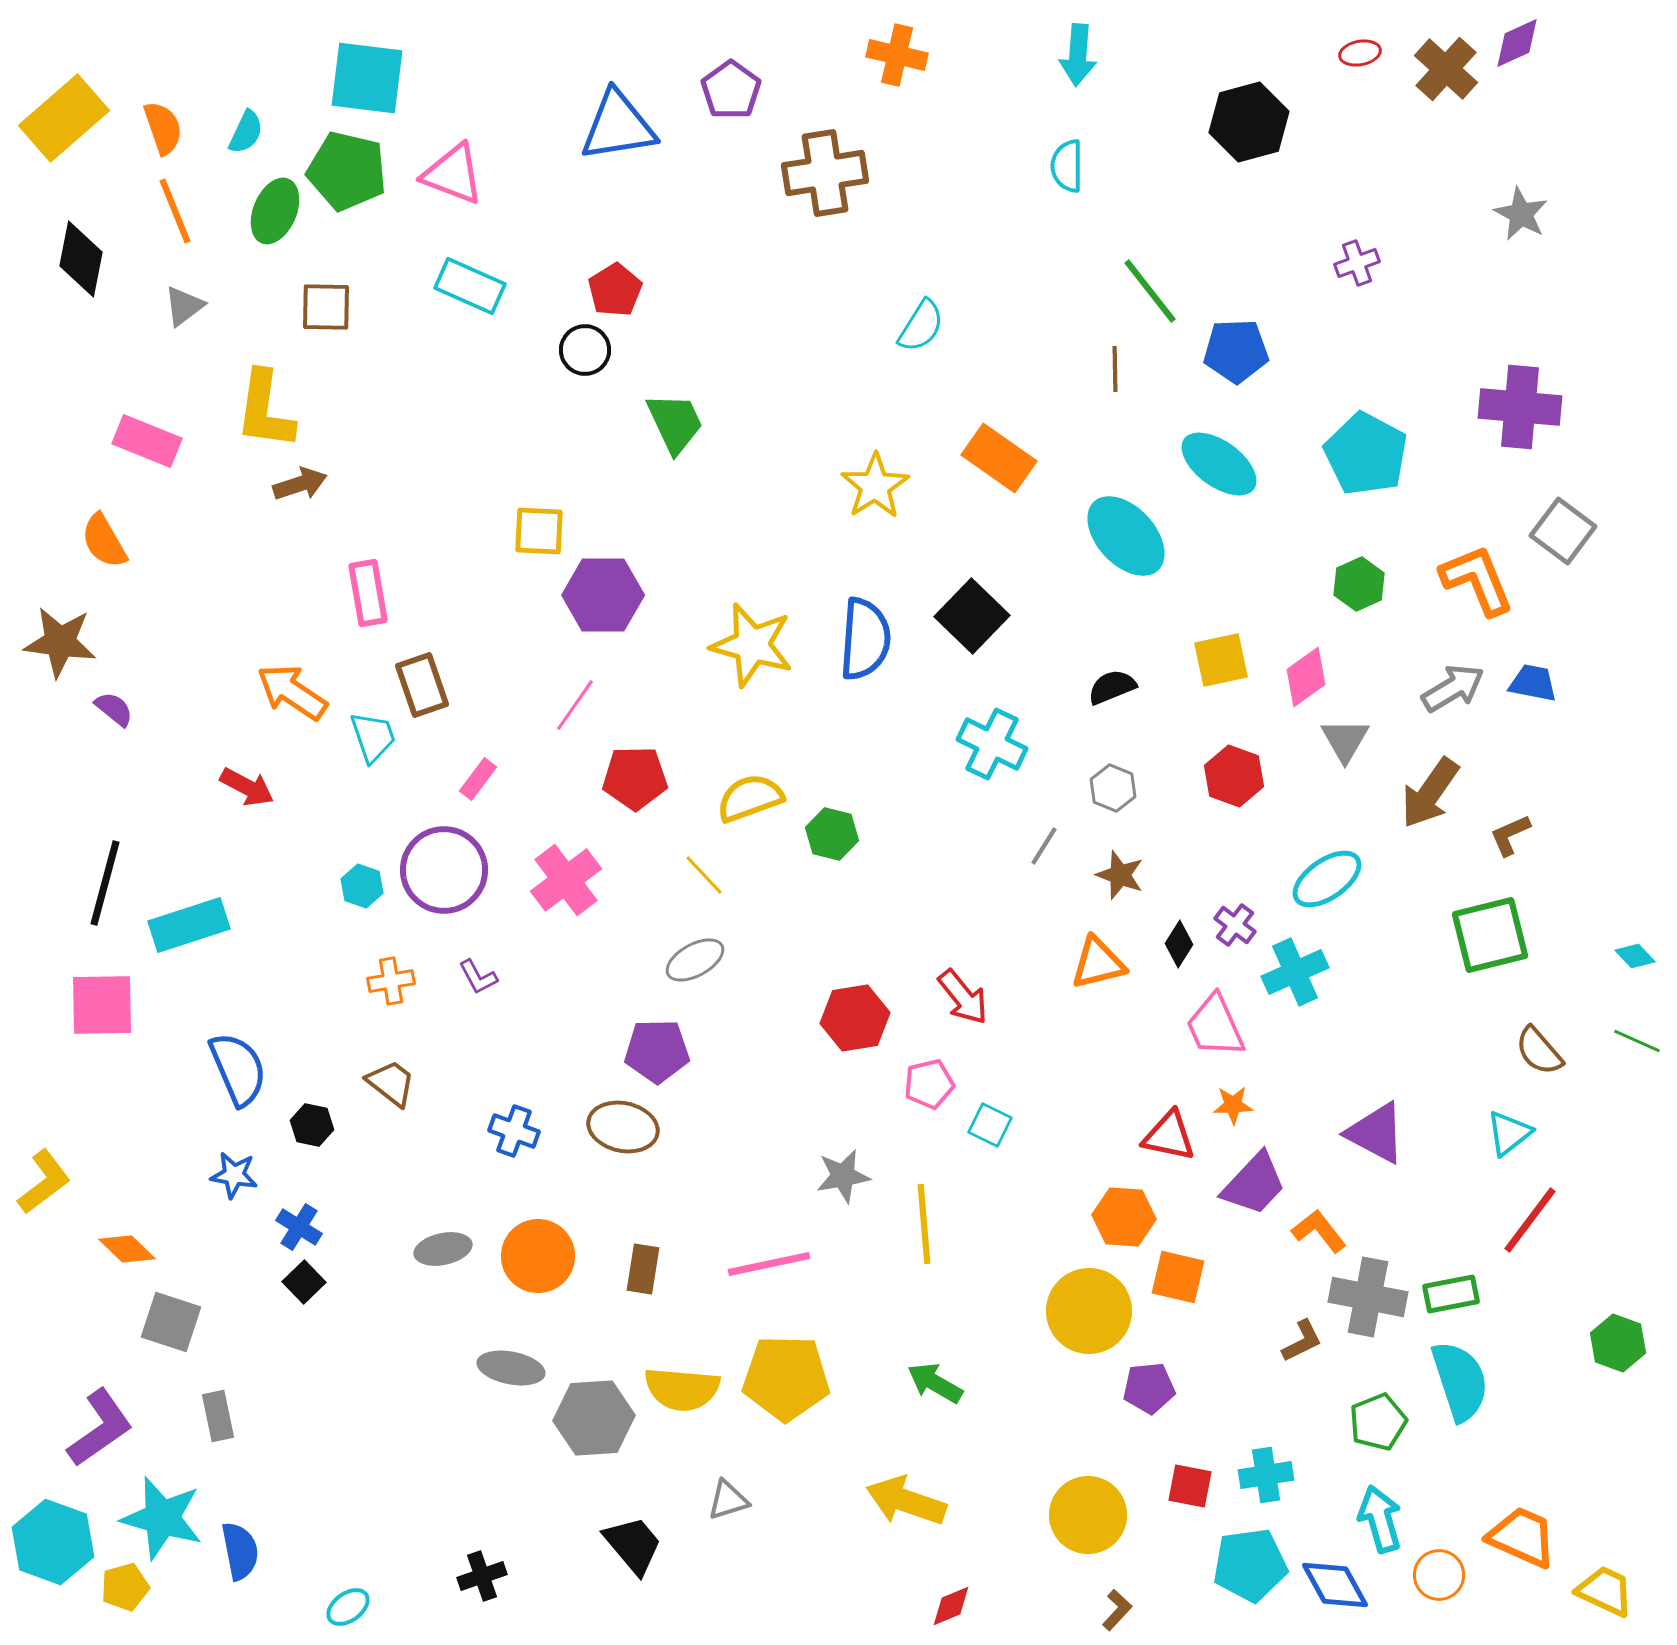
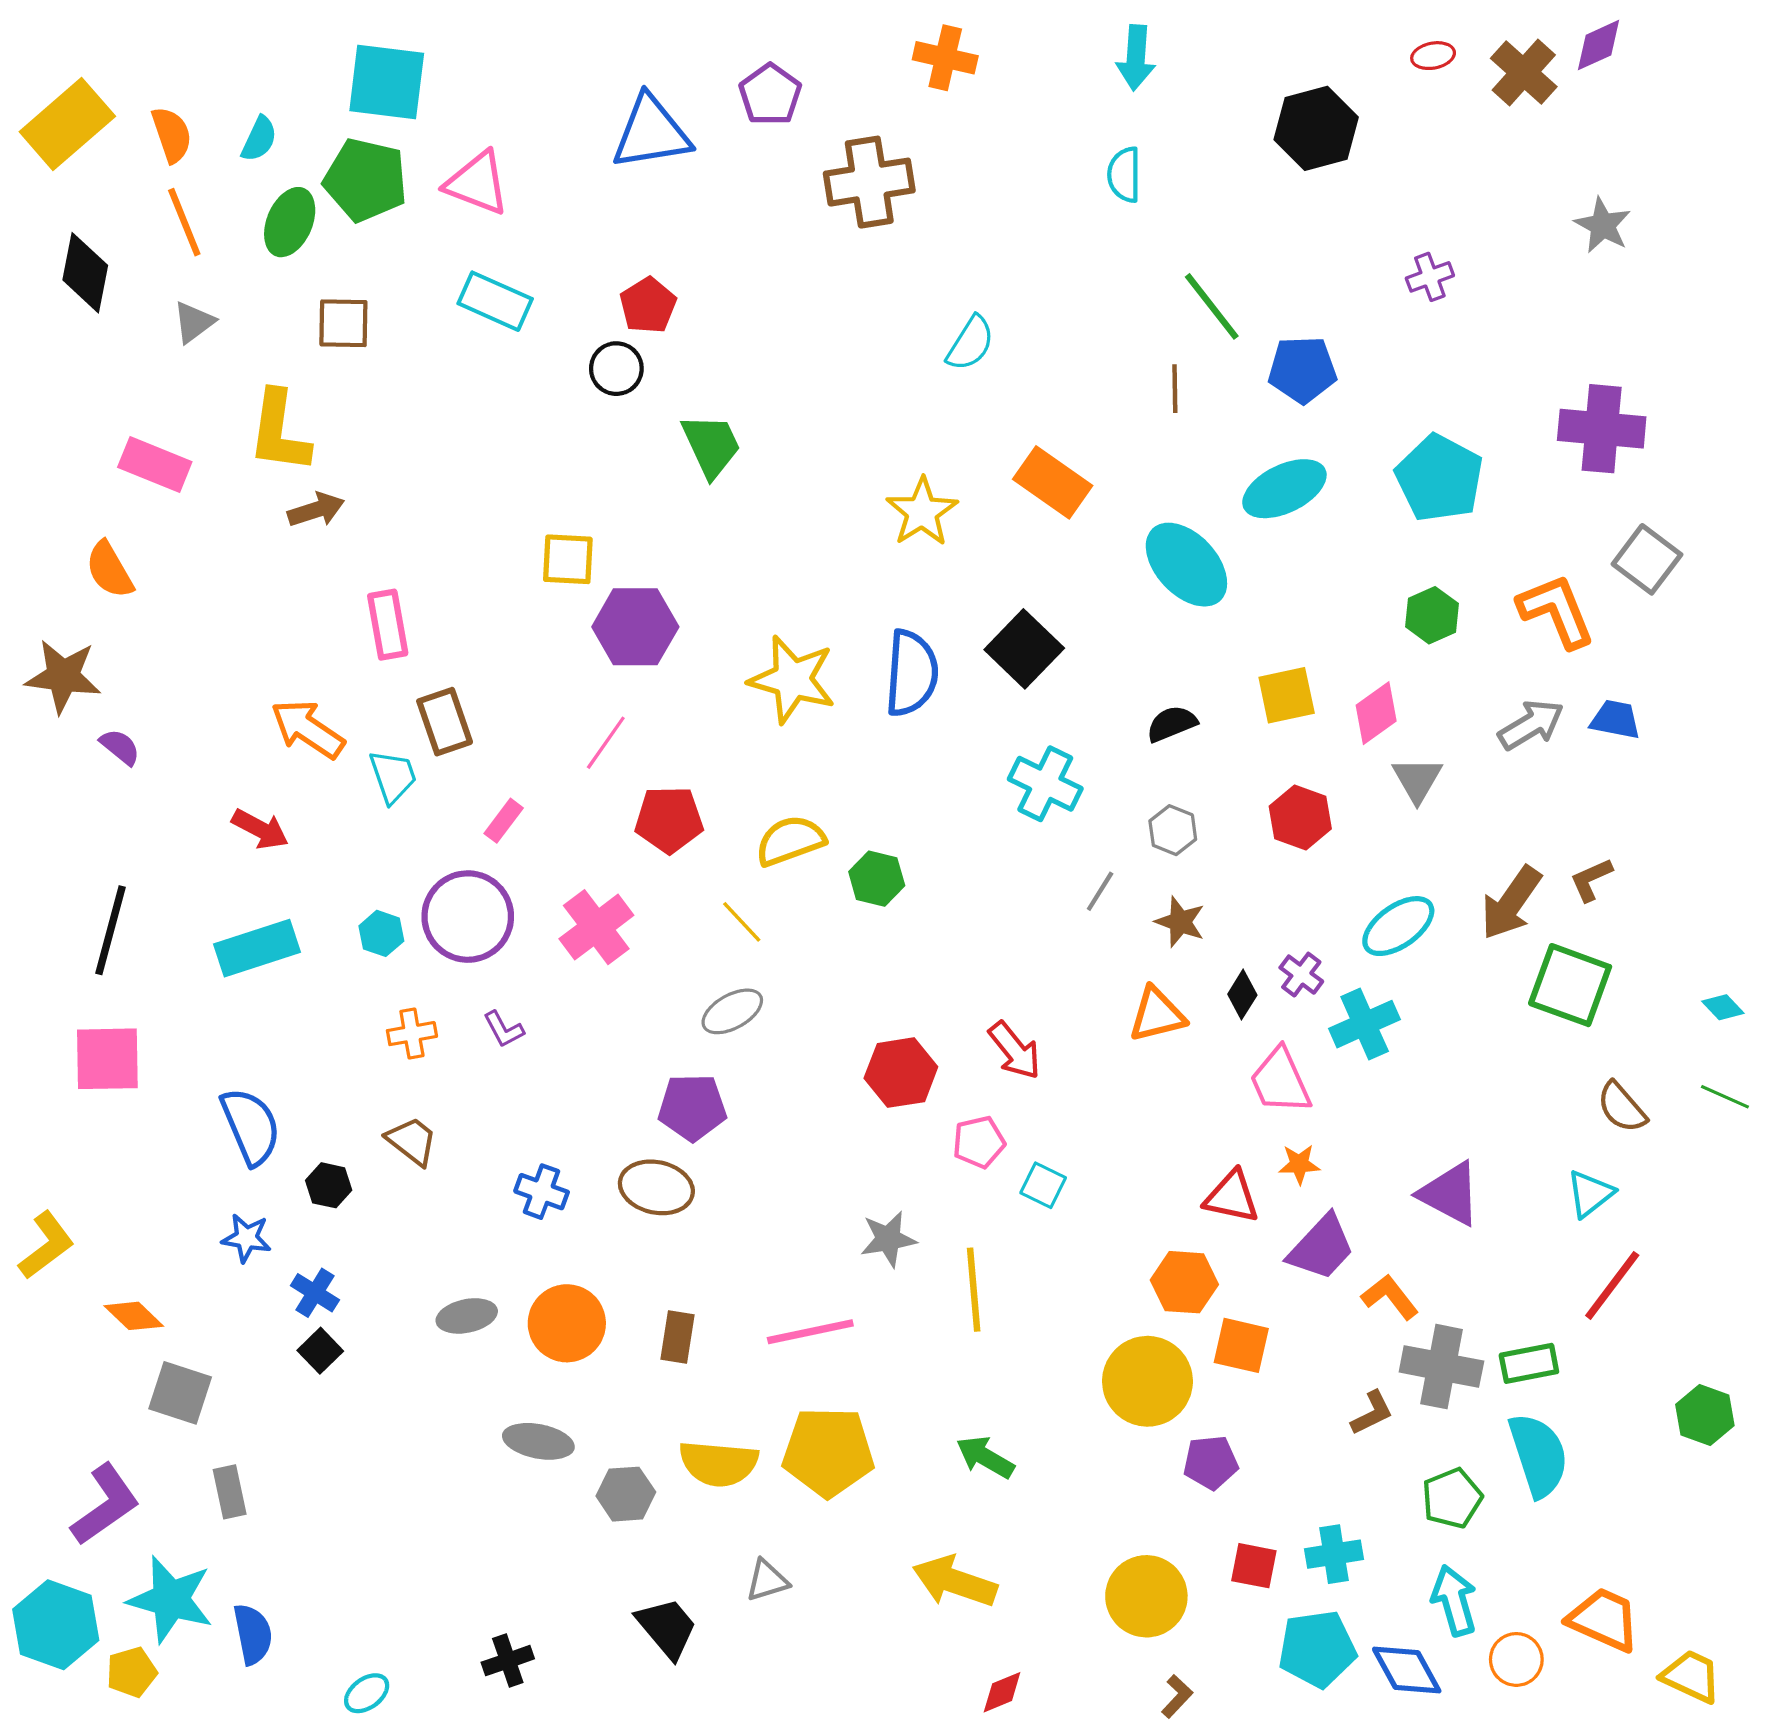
cyan ellipse: (1219, 464) -> (1284, 489), turned -62
brown arrow: (1430, 793) -> (1511, 903), moved
cyan rectangle: (189, 925) -> (257, 948), moved
green square: (1490, 935) -> (1570, 985), turned 34
gray hexagon: (594, 1418) -> (626, 1494), size x0.7

